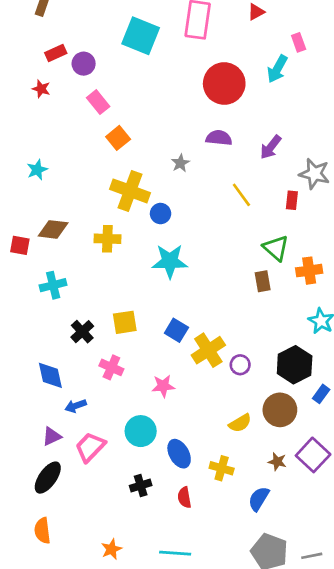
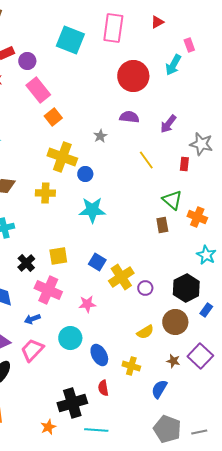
pink rectangle: (98, 102) -> (38, 90), size x1.4
orange cross: (309, 271) -> (197, 217), turned 30
pink cross: (111, 367) -> (48, 290), size x1.5
blue arrow: (76, 406) -> (32, 319), moved
black cross: (141, 485) -> (72, 403), moved, size x1.8

